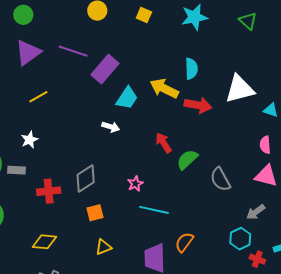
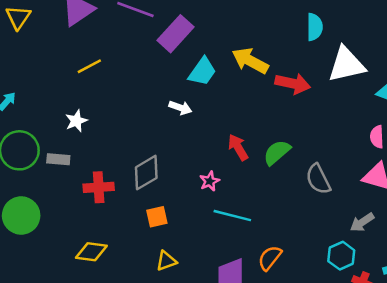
cyan semicircle: (191, 69) -> (315, 27), moved
red arrow: (163, 143) -> (238, 147), moved

